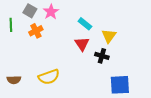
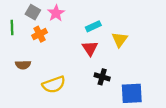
cyan rectangle: (85, 24) -> (93, 26), turned -64
black cross: (102, 56) -> (102, 77), moved
brown semicircle: (14, 80) -> (23, 65), moved

